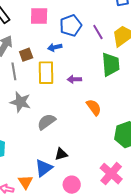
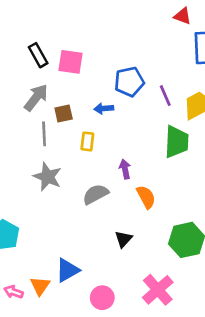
pink square: (39, 16) -> (70, 62), moved
yellow rectangle: (46, 73) -> (87, 141), size x0.6
purple arrow: (74, 79) -> (125, 169), moved, turned 72
gray semicircle: (46, 122) -> (95, 194), moved
black triangle: (61, 154) -> (123, 239), moved, turned -40

